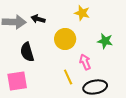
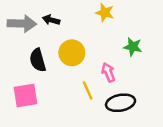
yellow circle: (65, 39) -> (72, 53), moved

